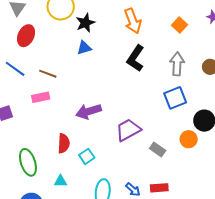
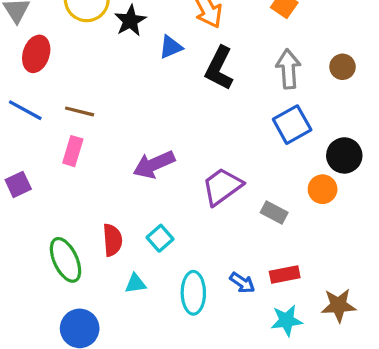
blue triangle: (84, 48) -> (171, 47), moved
pink rectangle: (41, 97) -> (73, 151), turned -54
red semicircle: (64, 143) -> (112, 240), moved
cyan triangle: (60, 181) -> (135, 284), moved

